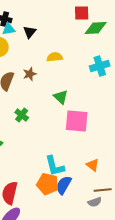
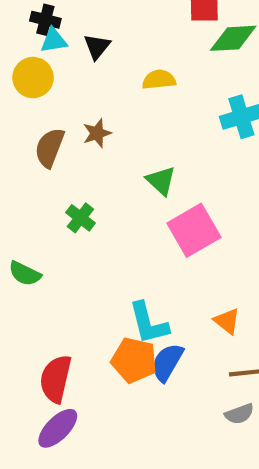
yellow semicircle: (55, 57) -> (159, 80), moved
pink square: (77, 121) -> (194, 230), turned -35
gray semicircle: (95, 202) -> (239, 414), moved

